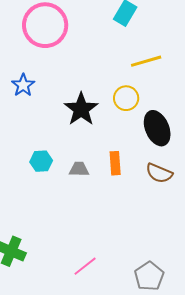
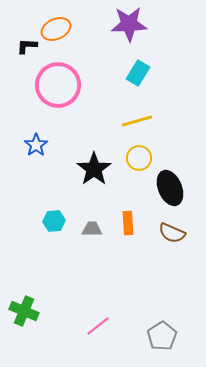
yellow line: (146, 61) -> (137, 121), moved

